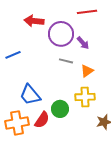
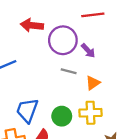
blue trapezoid: (30, 95) -> (27, 110), turned 60
green circle: (60, 109) -> (62, 116), moved

